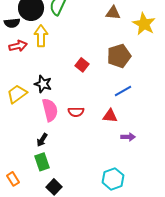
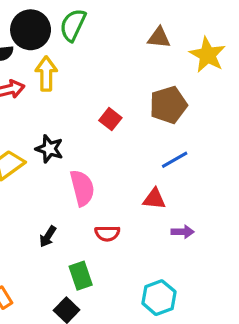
pink semicircle: (50, 110) -> (82, 188), moved
red semicircle: (76, 112) -> (107, 233), moved
green rectangle: (42, 162) -> (81, 276), moved

